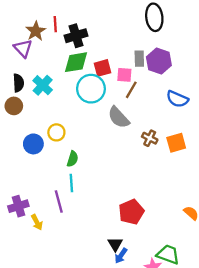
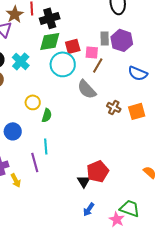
blue circle: (33, 144) -> (13, 131), moved
green semicircle: (73, 159) -> (47, 115), moved
black triangle: (115, 244) -> (84, 181), moved

